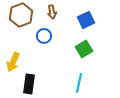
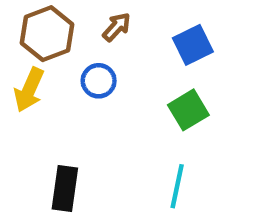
brown arrow: (52, 12) -> (117, 27), turned -128
yellow arrow: (13, 62) -> (29, 90), moved

